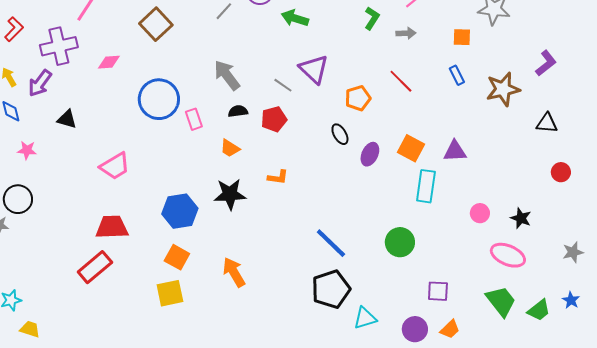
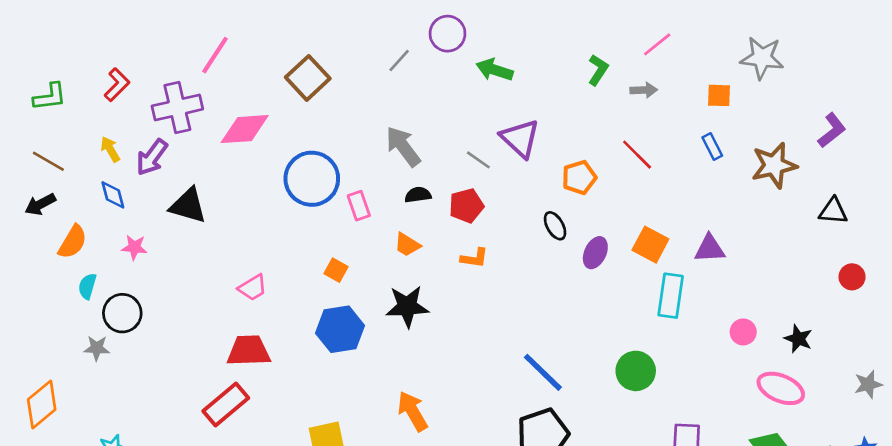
pink diamond: (109, 62) -> (245, 129), size x1.6
black triangle: (67, 119) -> (188, 206), size x1.4
pink trapezoid: (115, 166) -> (253, 288), moved, size x0.7
orange L-shape: (278, 177) -> (474, 258), moved
orange square: (177, 257) -> (336, 270), moved, size x0.7

